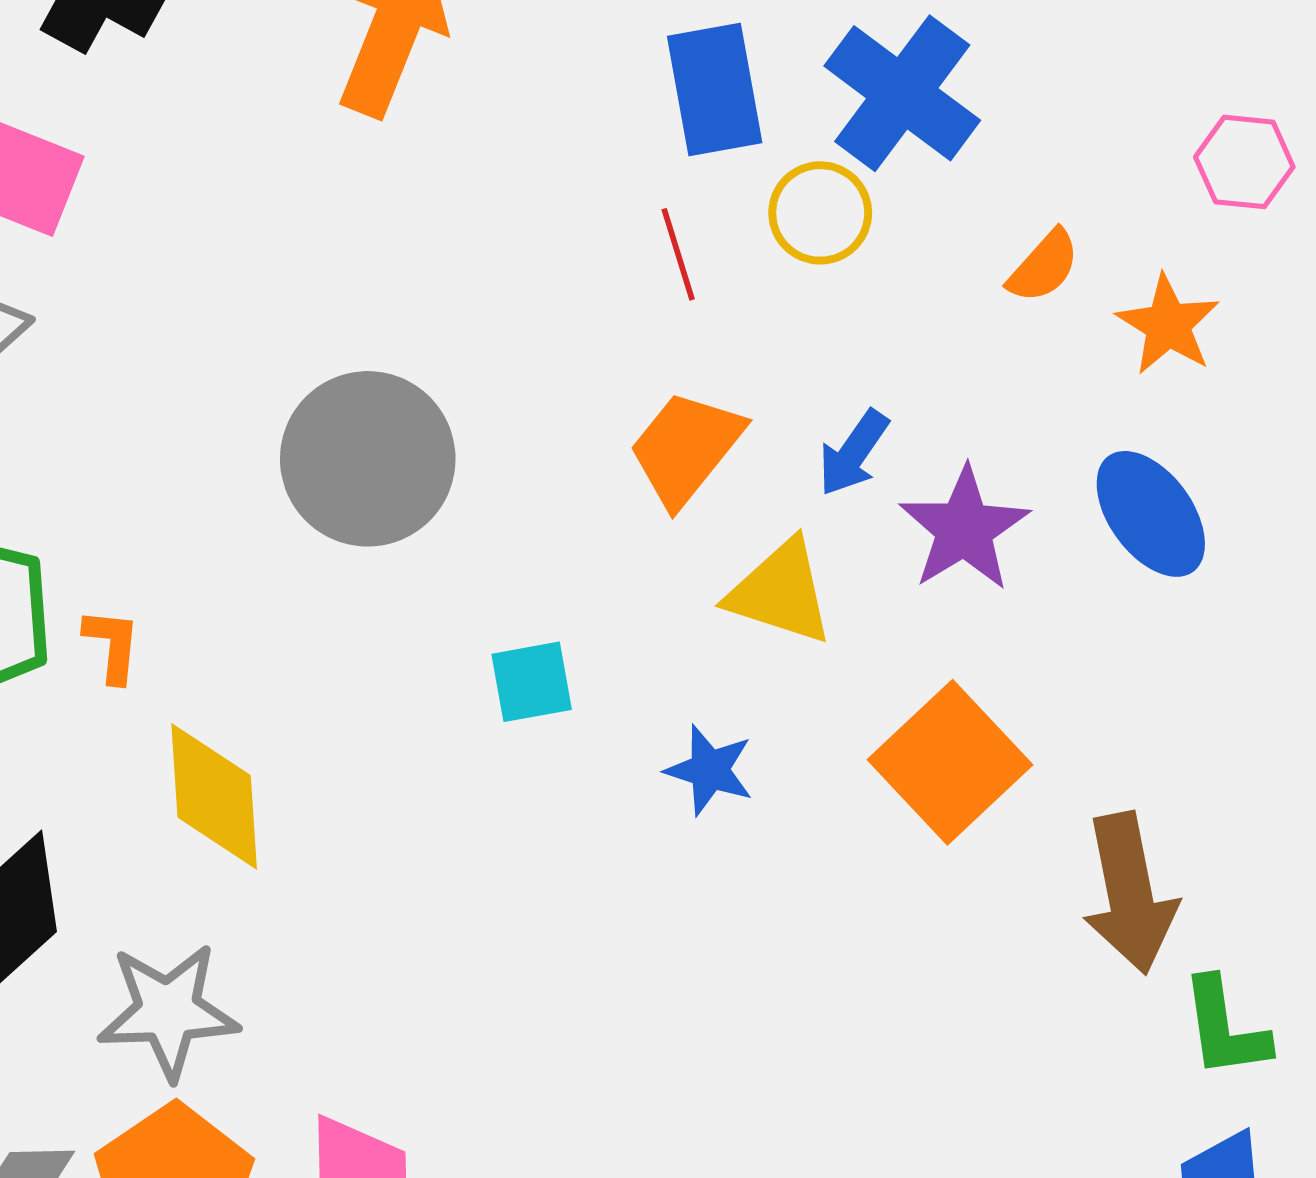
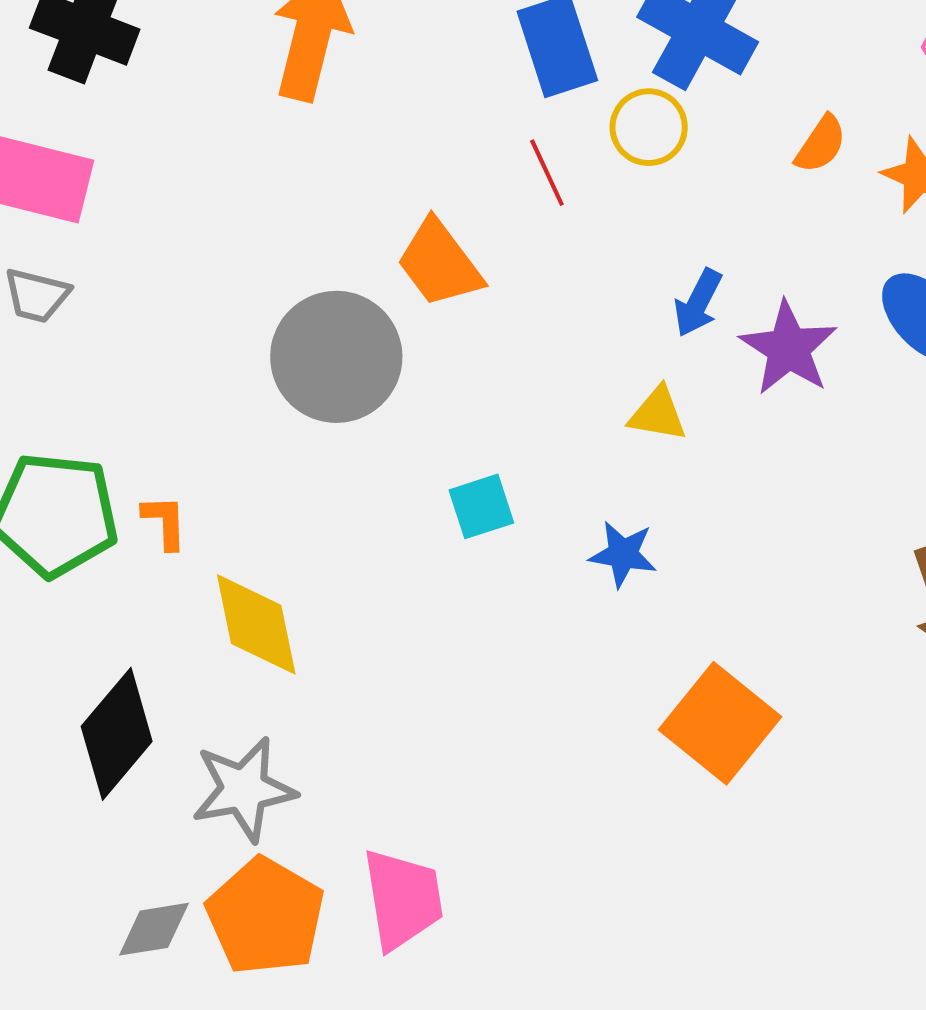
orange trapezoid: (686, 448) -> (440, 263), moved, turned -68
yellow triangle: (780, 592) -> (658, 414), size x0.7
orange square: (950, 762) -> (720, 723), moved

